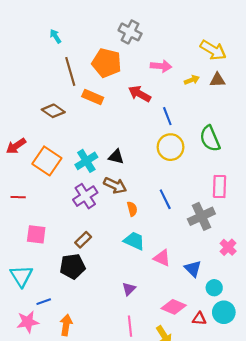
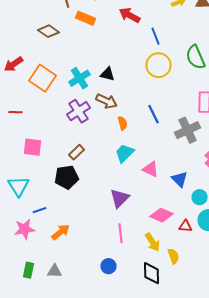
cyan trapezoid: (134, 241) -> (124, 153), turned -70
purple triangle: (129, 289) -> (120, 198), size x1.5
orange arrow: (66, 325) -> (60, 232), turned 42

